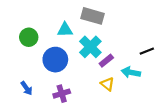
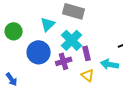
cyan triangle: (65, 30) -> (48, 24), turned -42
purple rectangle: (106, 61) -> (87, 53), turned -64
purple cross: (62, 94) -> (64, 61), moved

